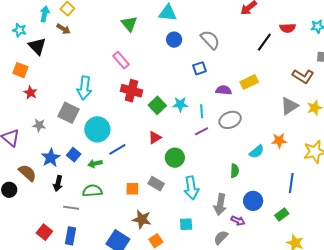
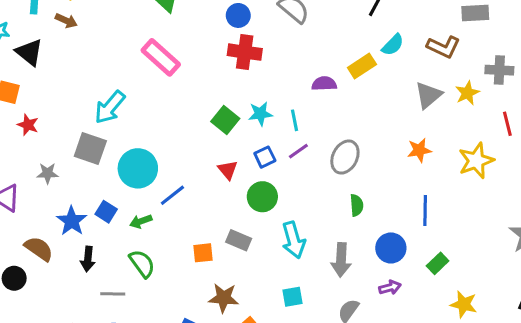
pink rectangle: (121, 60) -> (161, 57), size x1.4
blue square: (200, 68) -> (265, 157), moved
cyan arrow: (84, 88) -> (110, 107), turned 40
red cross: (132, 91) -> (245, 52), moved
gray ellipse: (230, 120) -> (345, 157), moved, turned -35
red triangle: (155, 138) -> (228, 170), turned -32
cyan semicircle: (257, 152) -> (393, 45), moved
blue line: (291, 183) -> (425, 210), moved
green semicircle: (92, 191) -> (142, 264), turned 66
purple arrow: (238, 221) -> (390, 287), moved, turned -32

